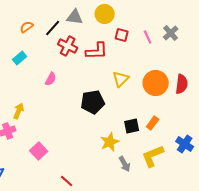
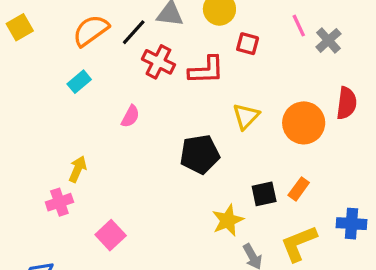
orange semicircle: (27, 27) -> (91, 31), size x1.6
pink line: (148, 37) -> (299, 26), moved
red semicircle: (182, 84) -> (347, 103), moved
blue cross: (185, 144) -> (352, 224), turned -30

